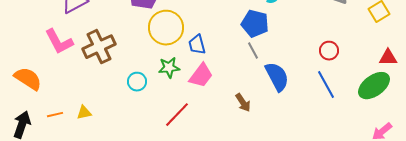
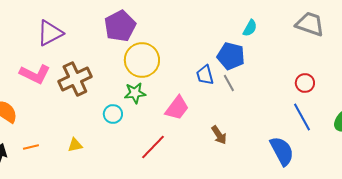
pink L-shape: (59, 42) -> (35, 74), turned -36
blue trapezoid: (197, 45) -> (205, 75), moved
green star: (169, 68) -> (135, 93), moved
blue semicircle: (277, 77) -> (282, 151), moved
yellow triangle: (84, 113) -> (75, 145), moved

